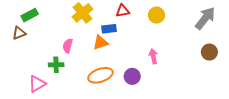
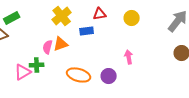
orange triangle: (100, 43) -> (61, 44), moved
orange ellipse: (100, 75) -> (79, 75), turned 35
pink triangle: (37, 84) -> (23, 72), moved

